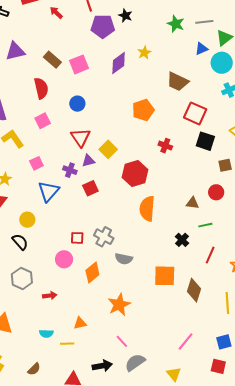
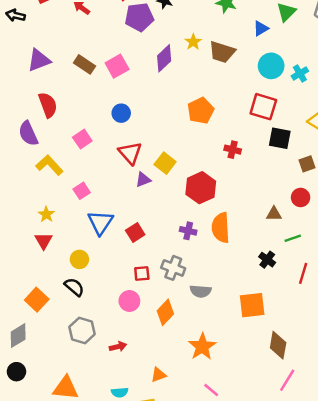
cyan circle: (222, 63) -> (271, 66), moved
brown trapezoid: (178, 82) -> (222, 52), moved
red semicircle: (41, 88) -> (48, 105), moved
purple cross: (70, 170) -> (188, 231), moved
red square: (90, 188) -> (135, 232), moved
brown diamond: (194, 290) -> (278, 345), moved

